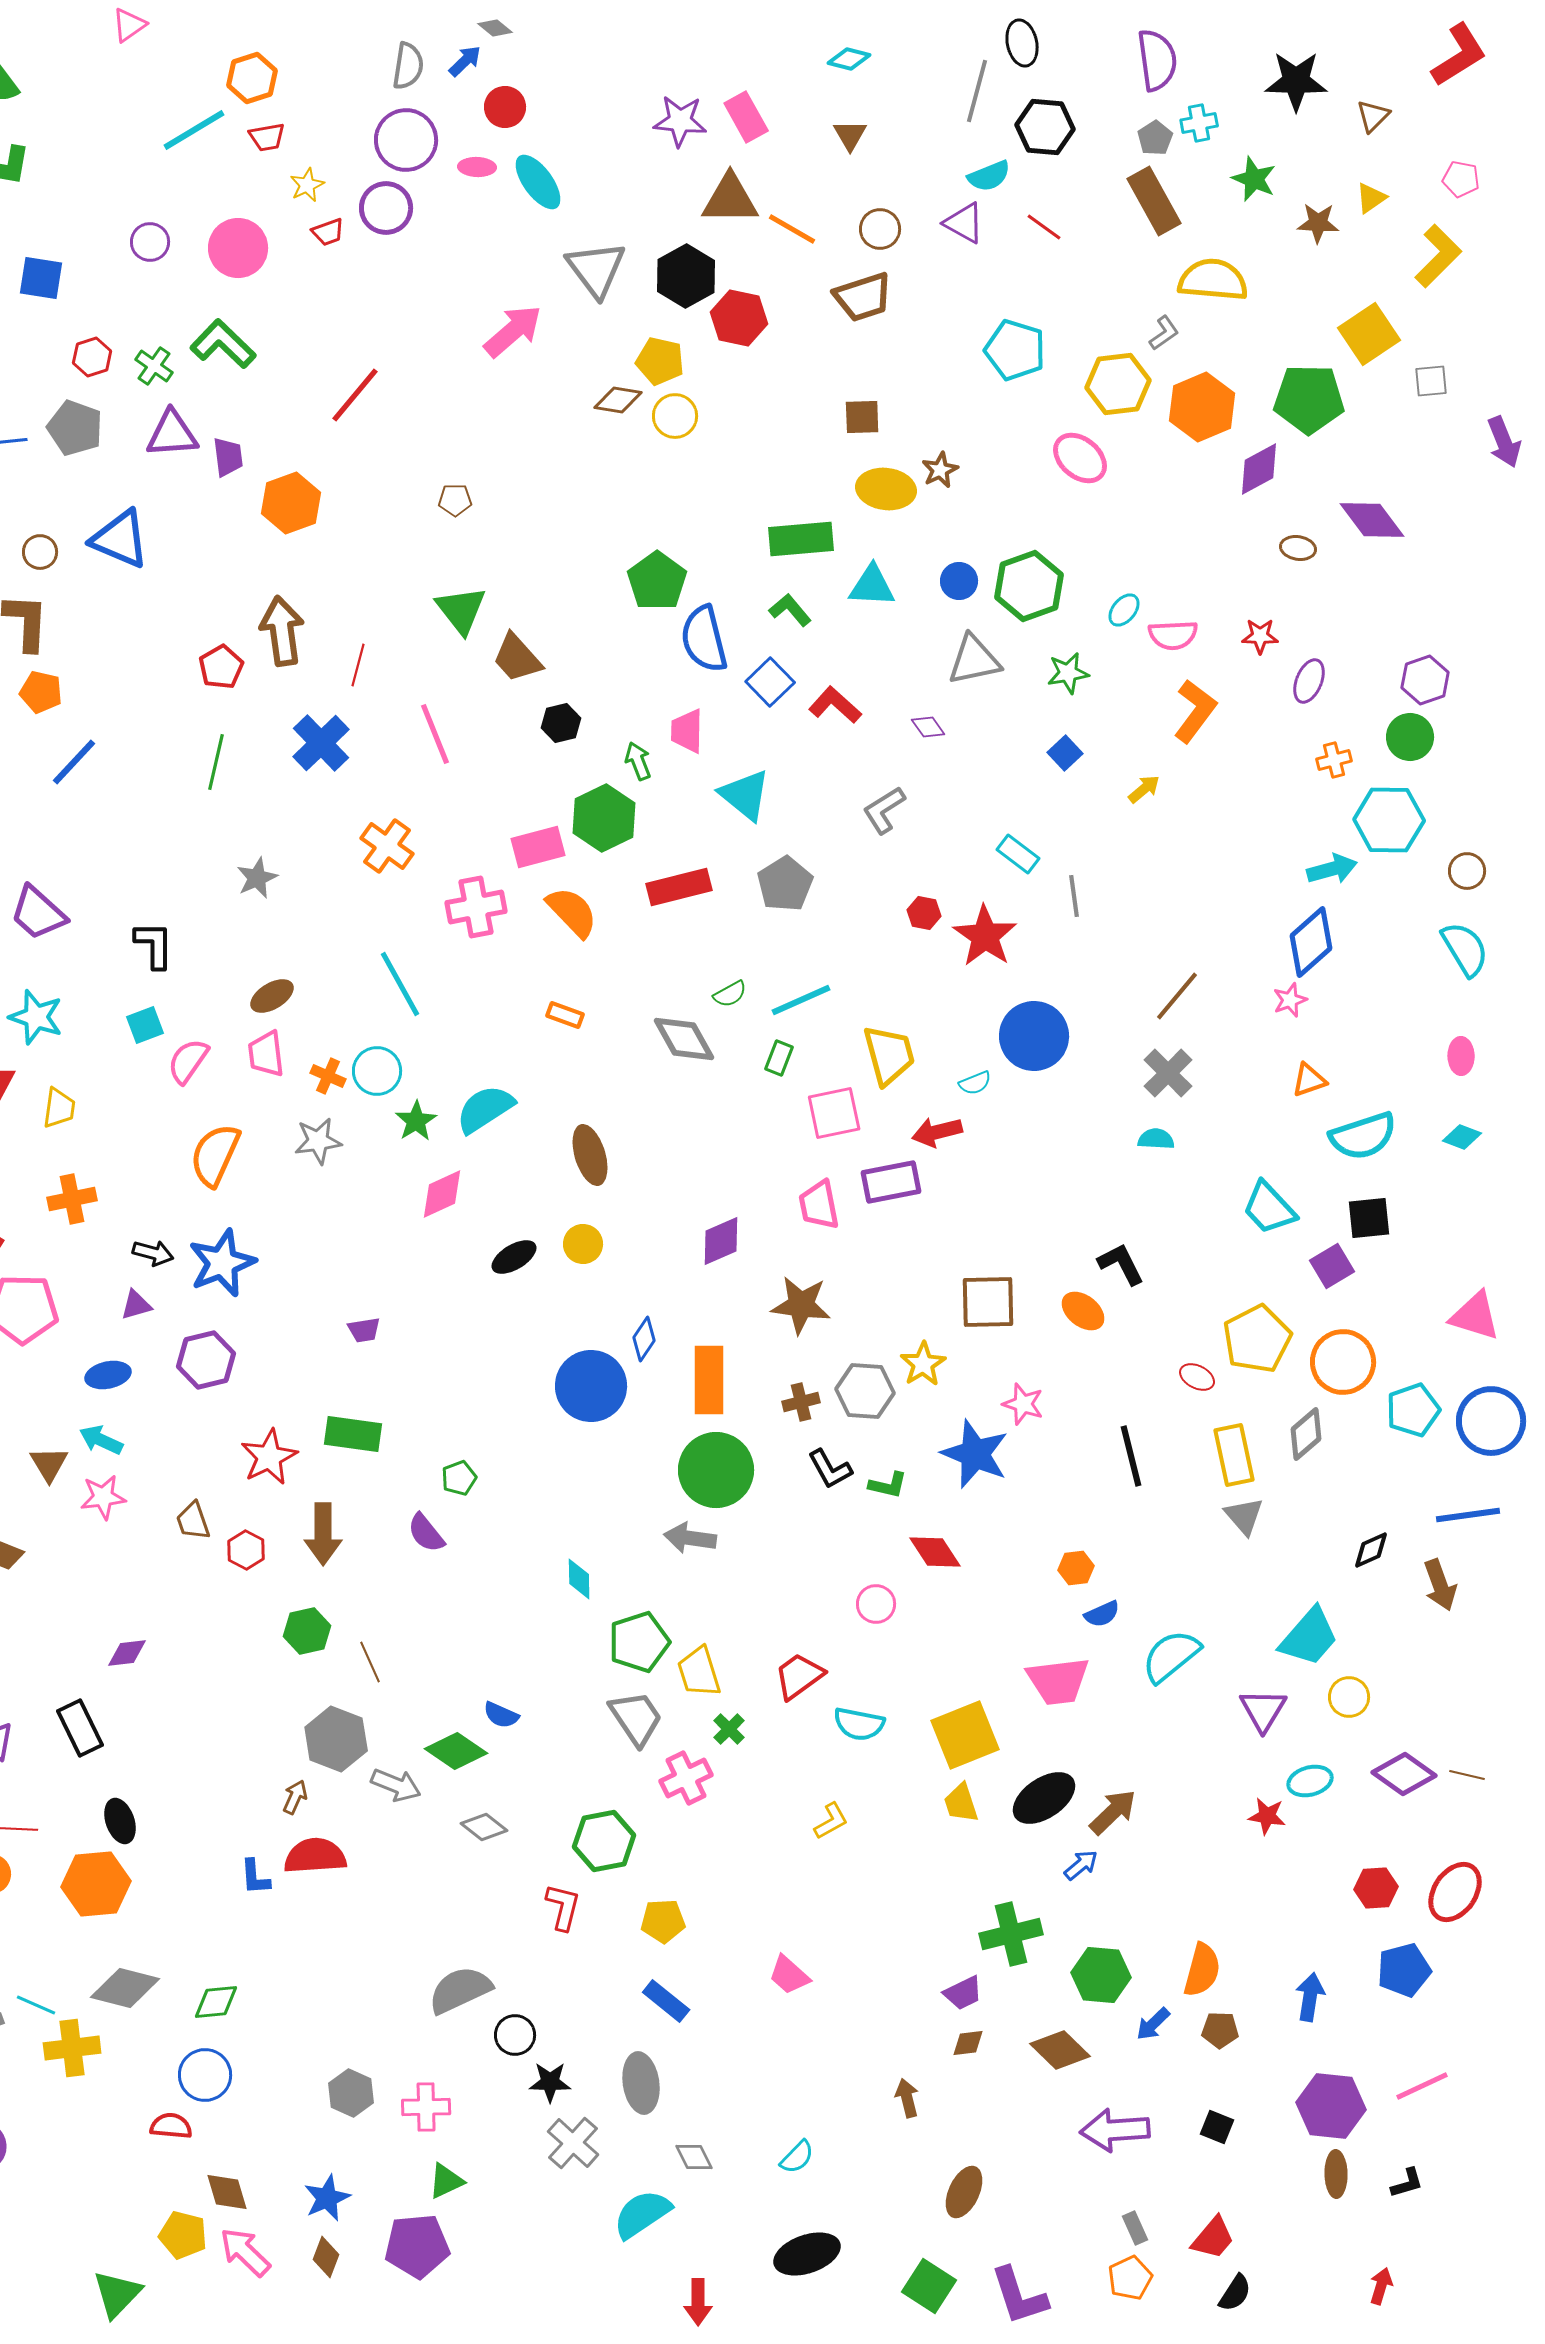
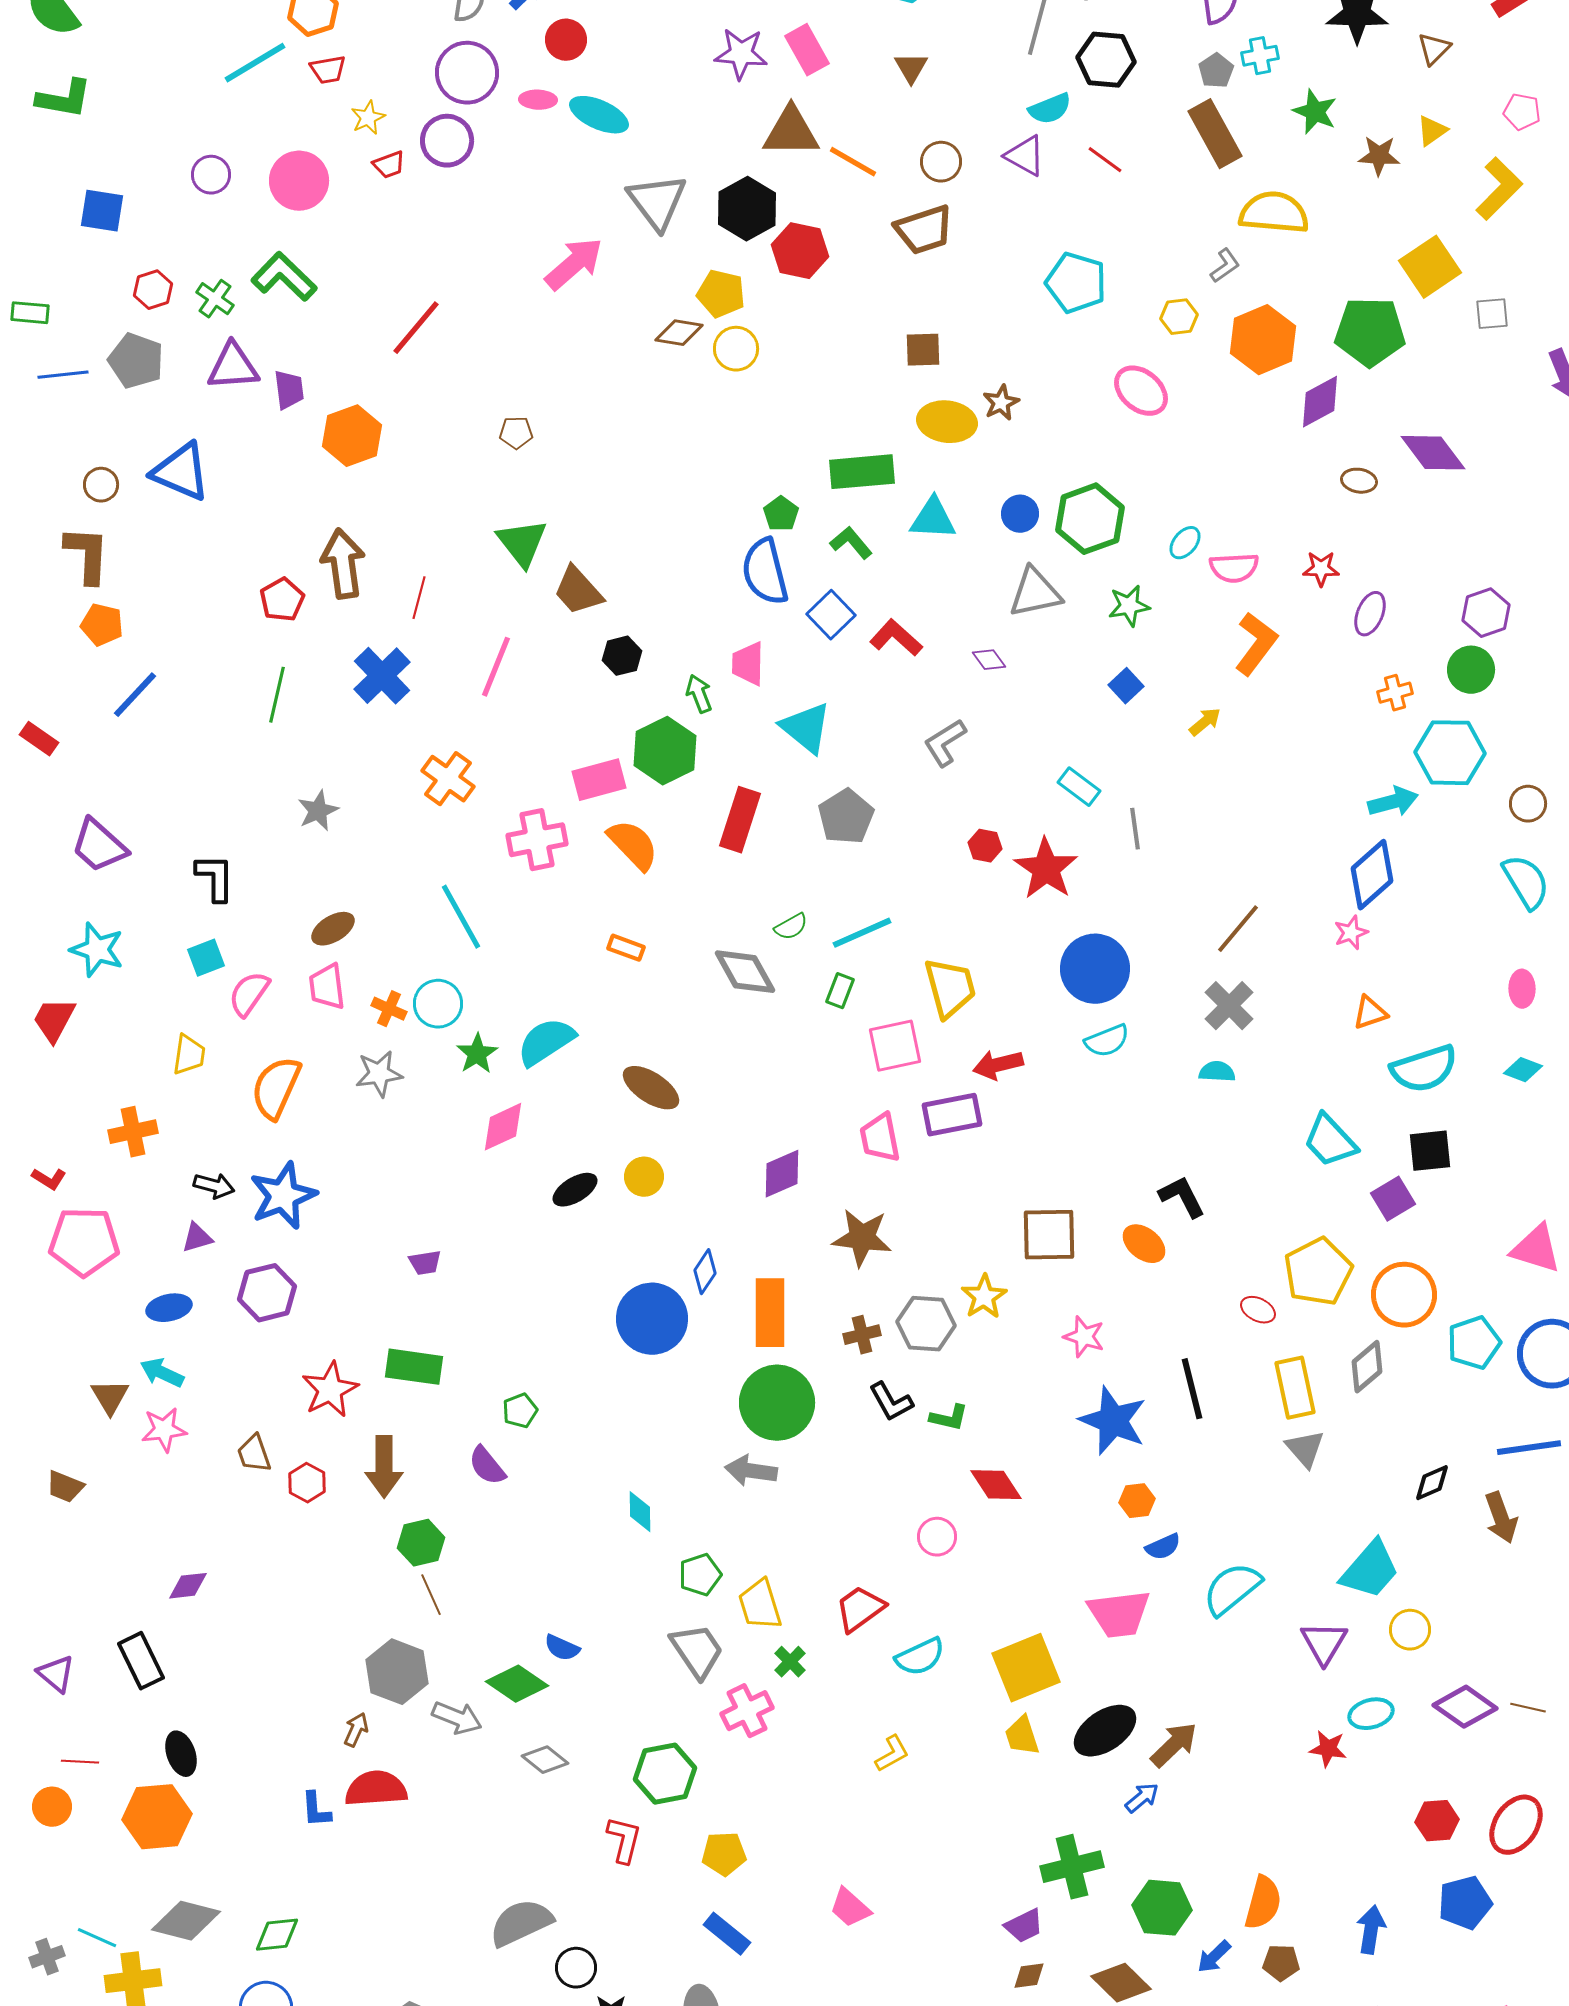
cyan ellipse: (538, 182) -> (599, 115), turned -30
yellow hexagon: (1118, 384) -> (1179, 317), size x0.6
green pentagon: (657, 581) -> (781, 514), moved, size x0.6
pink line: (435, 734) -> (496, 667), turned 44
red rectangle: (679, 887) -> (740, 820), turned -58
cyan semicircle: (975, 1083) -> (1107, 1041), moved, size x1.4
yellow trapezoid: (59, 1108) -> (189, 1055), moved
brown ellipse: (590, 1155) -> (651, 1088), turned -40
blue star: (975, 1454) -> (1113, 1421), moved
green hexagon: (307, 1631) -> (421, 1543), moved
green pentagon: (639, 1642) -> (700, 1575), size x0.7
cyan semicircle: (859, 1724) -> (920, 1657), turned -36

